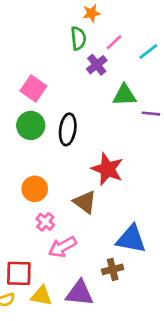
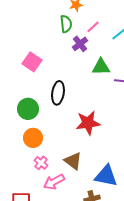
green circle: (31, 125) -> (28, 109), moved
red star: (107, 169) -> (88, 123), turned -30
brown triangle: (85, 202) -> (73, 161), moved

